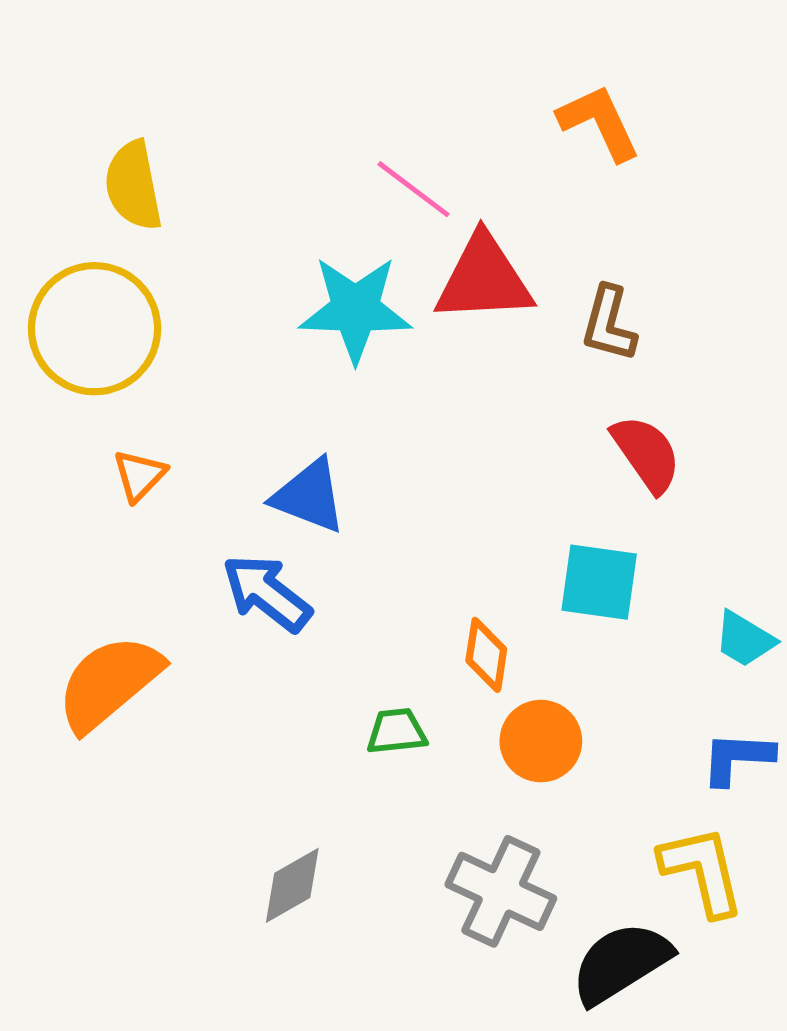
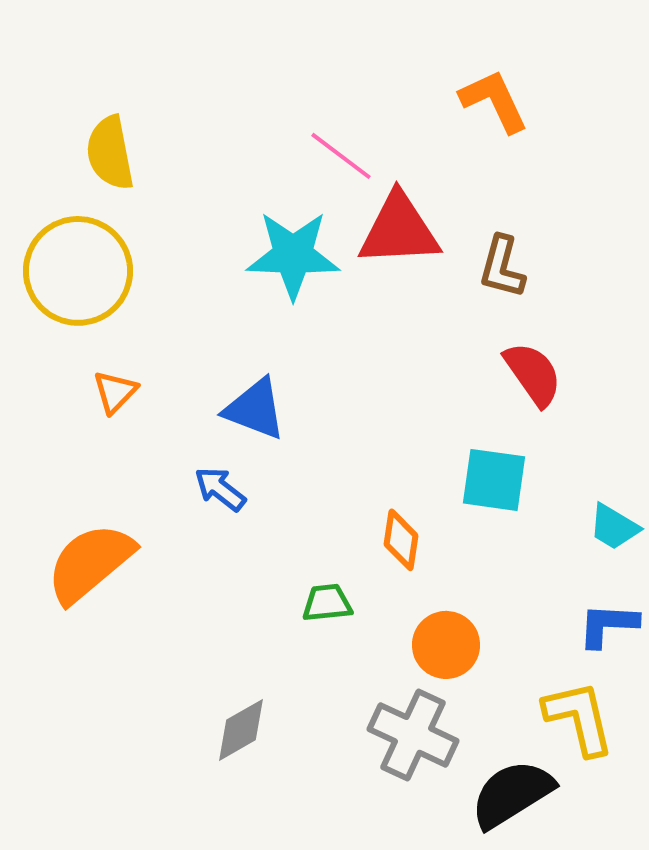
blue arrow: (267, 593) -> (220, 489), size x0.7
orange circle: (541, 741) -> (446, 645), moved

